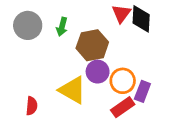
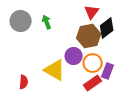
black diamond: (141, 19) -> (107, 28), moved, turned 50
green arrow: (62, 27) -> (47, 22), turned 144
brown hexagon: (92, 45) -> (89, 36), moved

